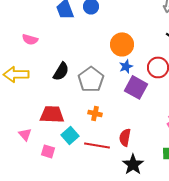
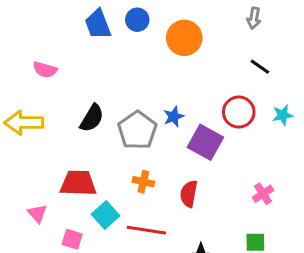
orange circle: (122, 44) -> (184, 38), moved
blue star: (126, 66) -> (174, 117), moved
red semicircle: (125, 137) -> (189, 194), moved

